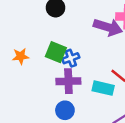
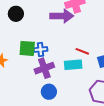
blue cross: (71, 58) -> (40, 50), turned 32

